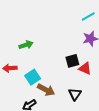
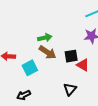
green arrow: (26, 45) -> (45, 38), moved
brown arrow: (46, 90) -> (47, 52), moved

